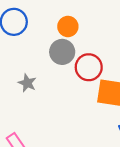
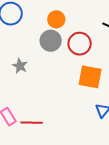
red circle: (89, 67) -> (80, 44), moved

